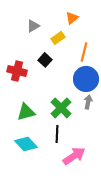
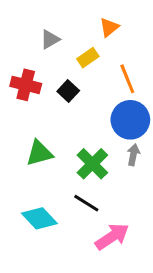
orange line: (84, 52) -> (127, 79), turned -36
red cross: (17, 71) -> (26, 85), moved
green triangle: (26, 112) -> (39, 153), moved
black line: (57, 134) -> (86, 203), turned -60

